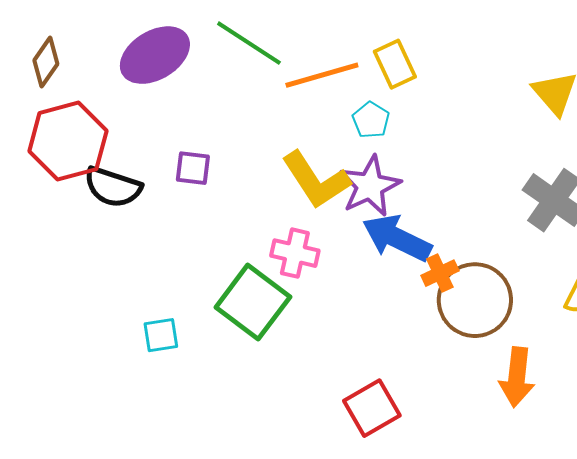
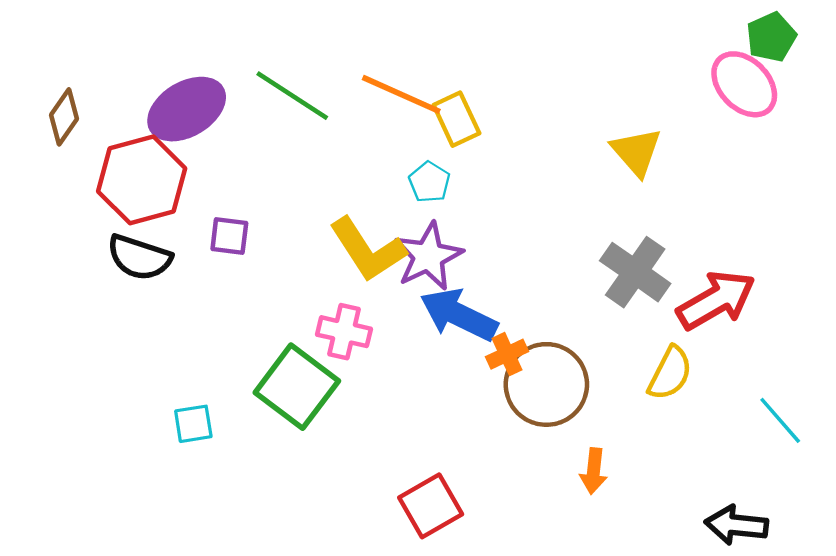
orange line: (322, 75) -> (401, 94), moved, turned 40
red hexagon: (68, 141) -> (142, 180), moved
orange arrow: (517, 377) -> (594, 471), size x0.7

